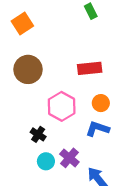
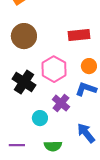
black cross: (38, 134) -> (24, 82), moved, size x1.6
purple cross: (69, 158) -> (61, 103), moved

